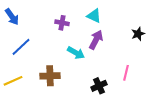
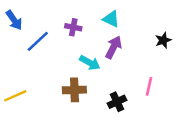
blue line: (21, 47) -> (38, 41), moved
brown cross: (50, 76) -> (74, 90), moved

